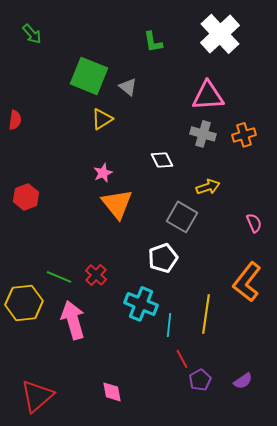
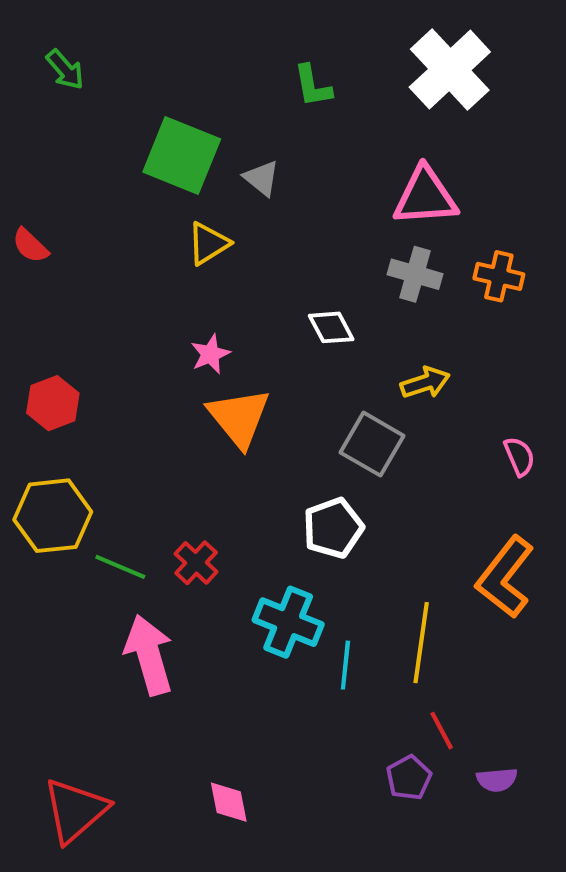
red semicircle: (15, 120) -> (30, 246), turned 126
orange cross: (244, 135) -> (499, 276), turned 30
yellow hexagon: (24, 303) -> (53, 516), moved
red line: (182, 359) -> (442, 731), moved
purple semicircle: (243, 381) -> (497, 780), turned 30

